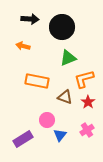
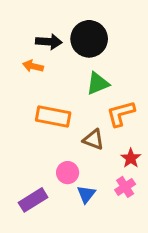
black arrow: (30, 19) -> (49, 42), moved
red star: (88, 102) -> (131, 158), moved

